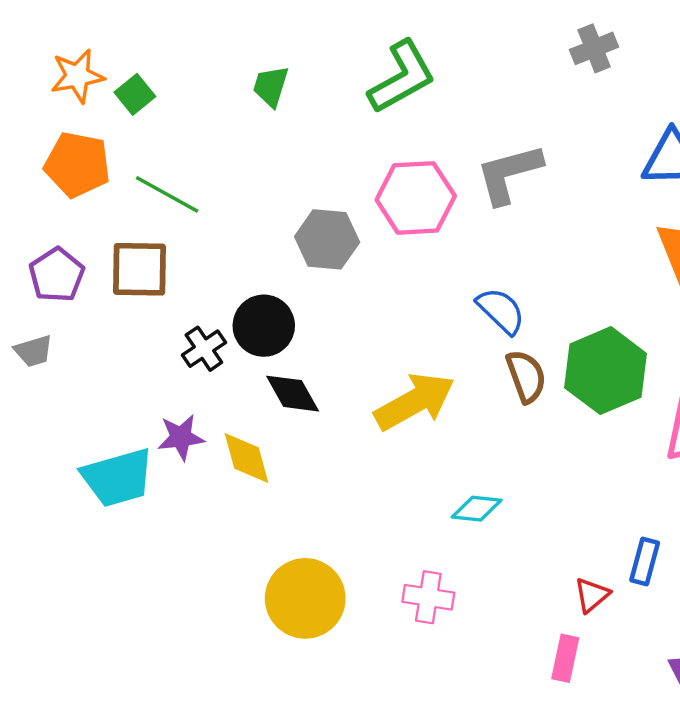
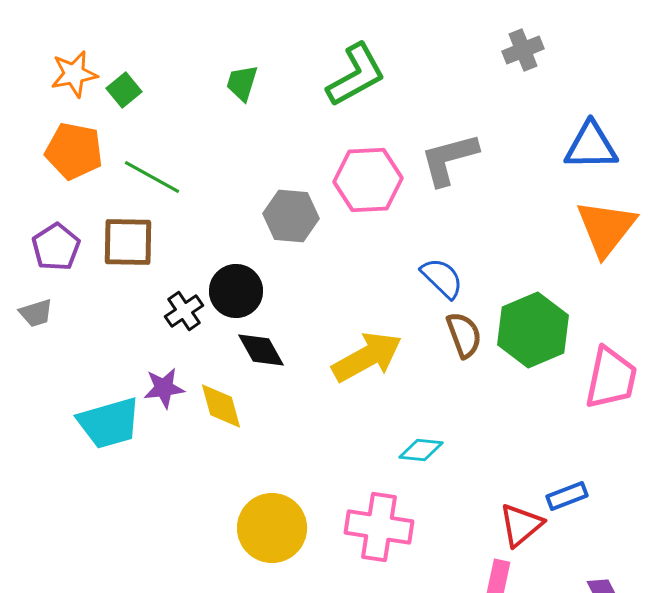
blue rectangle: (645, 562) -> (567, 496), turned 54
red triangle: (592, 595) -> (521, 525), size x1.4
pink cross: (428, 597) -> (379, 527), size x1.5

